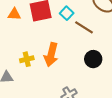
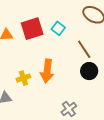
brown line: (84, 27) -> (84, 49), moved, turned 30

